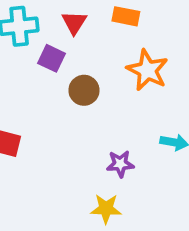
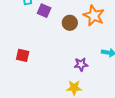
brown circle: (84, 90) -> (70, 23), moved

